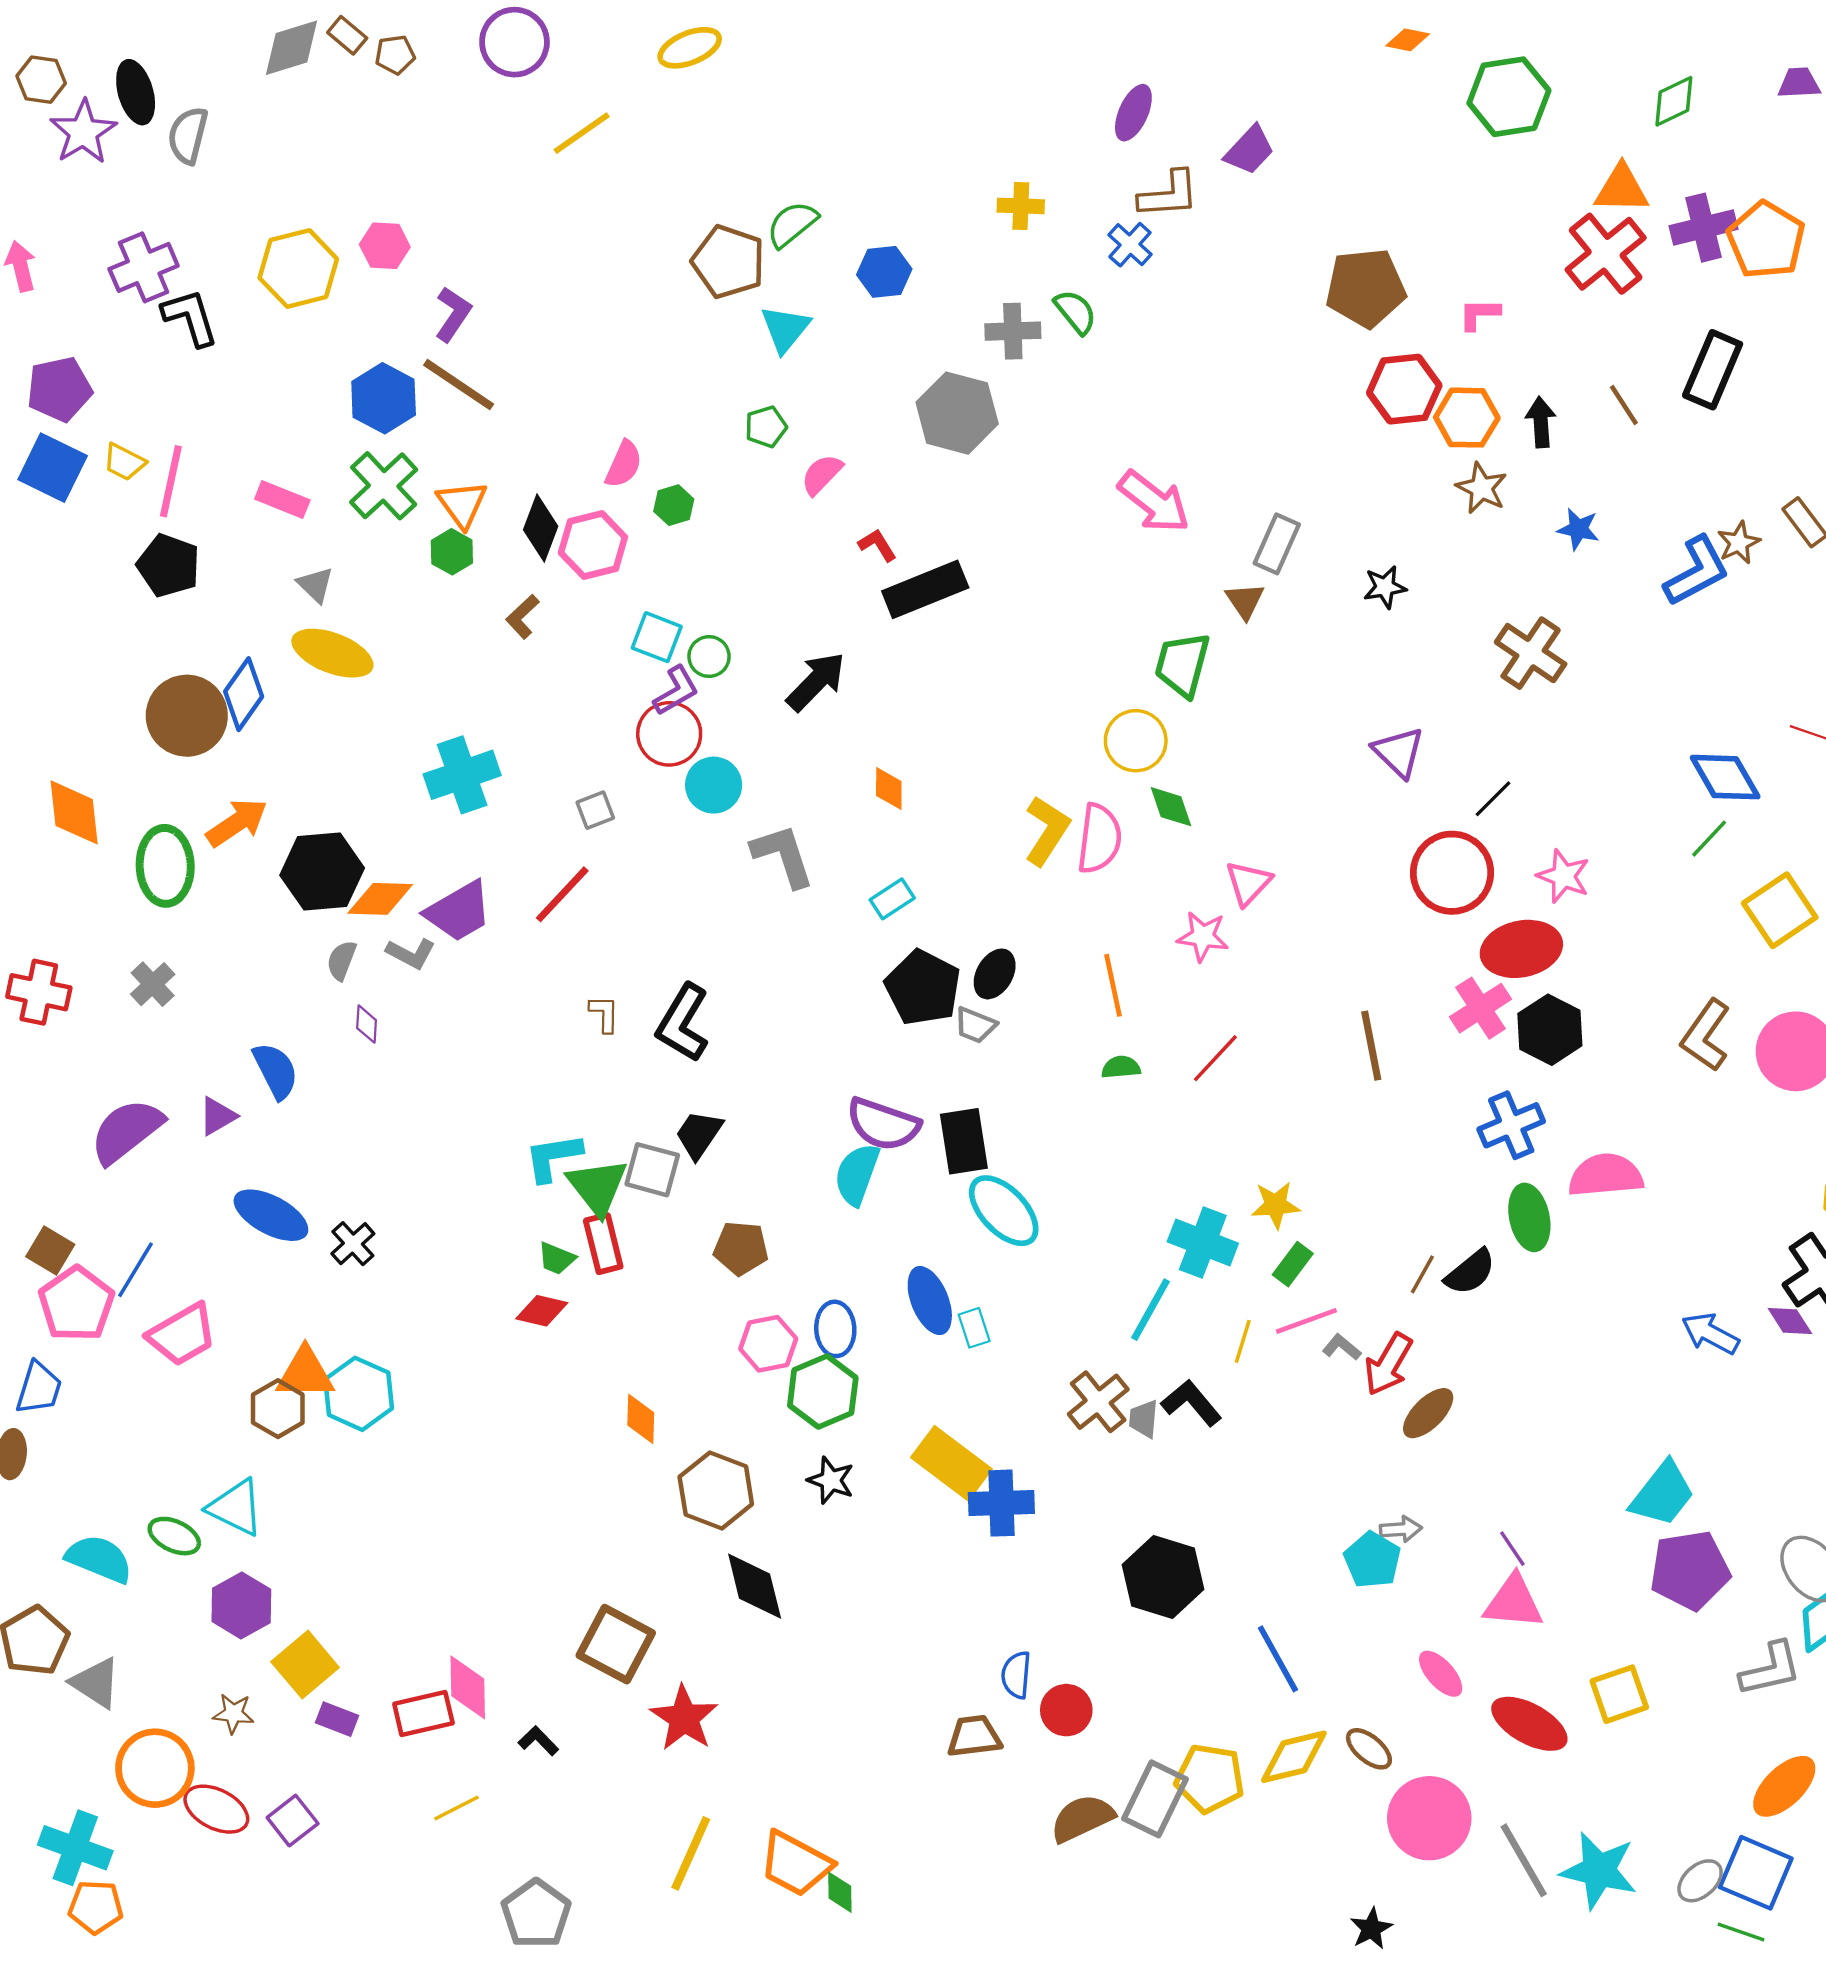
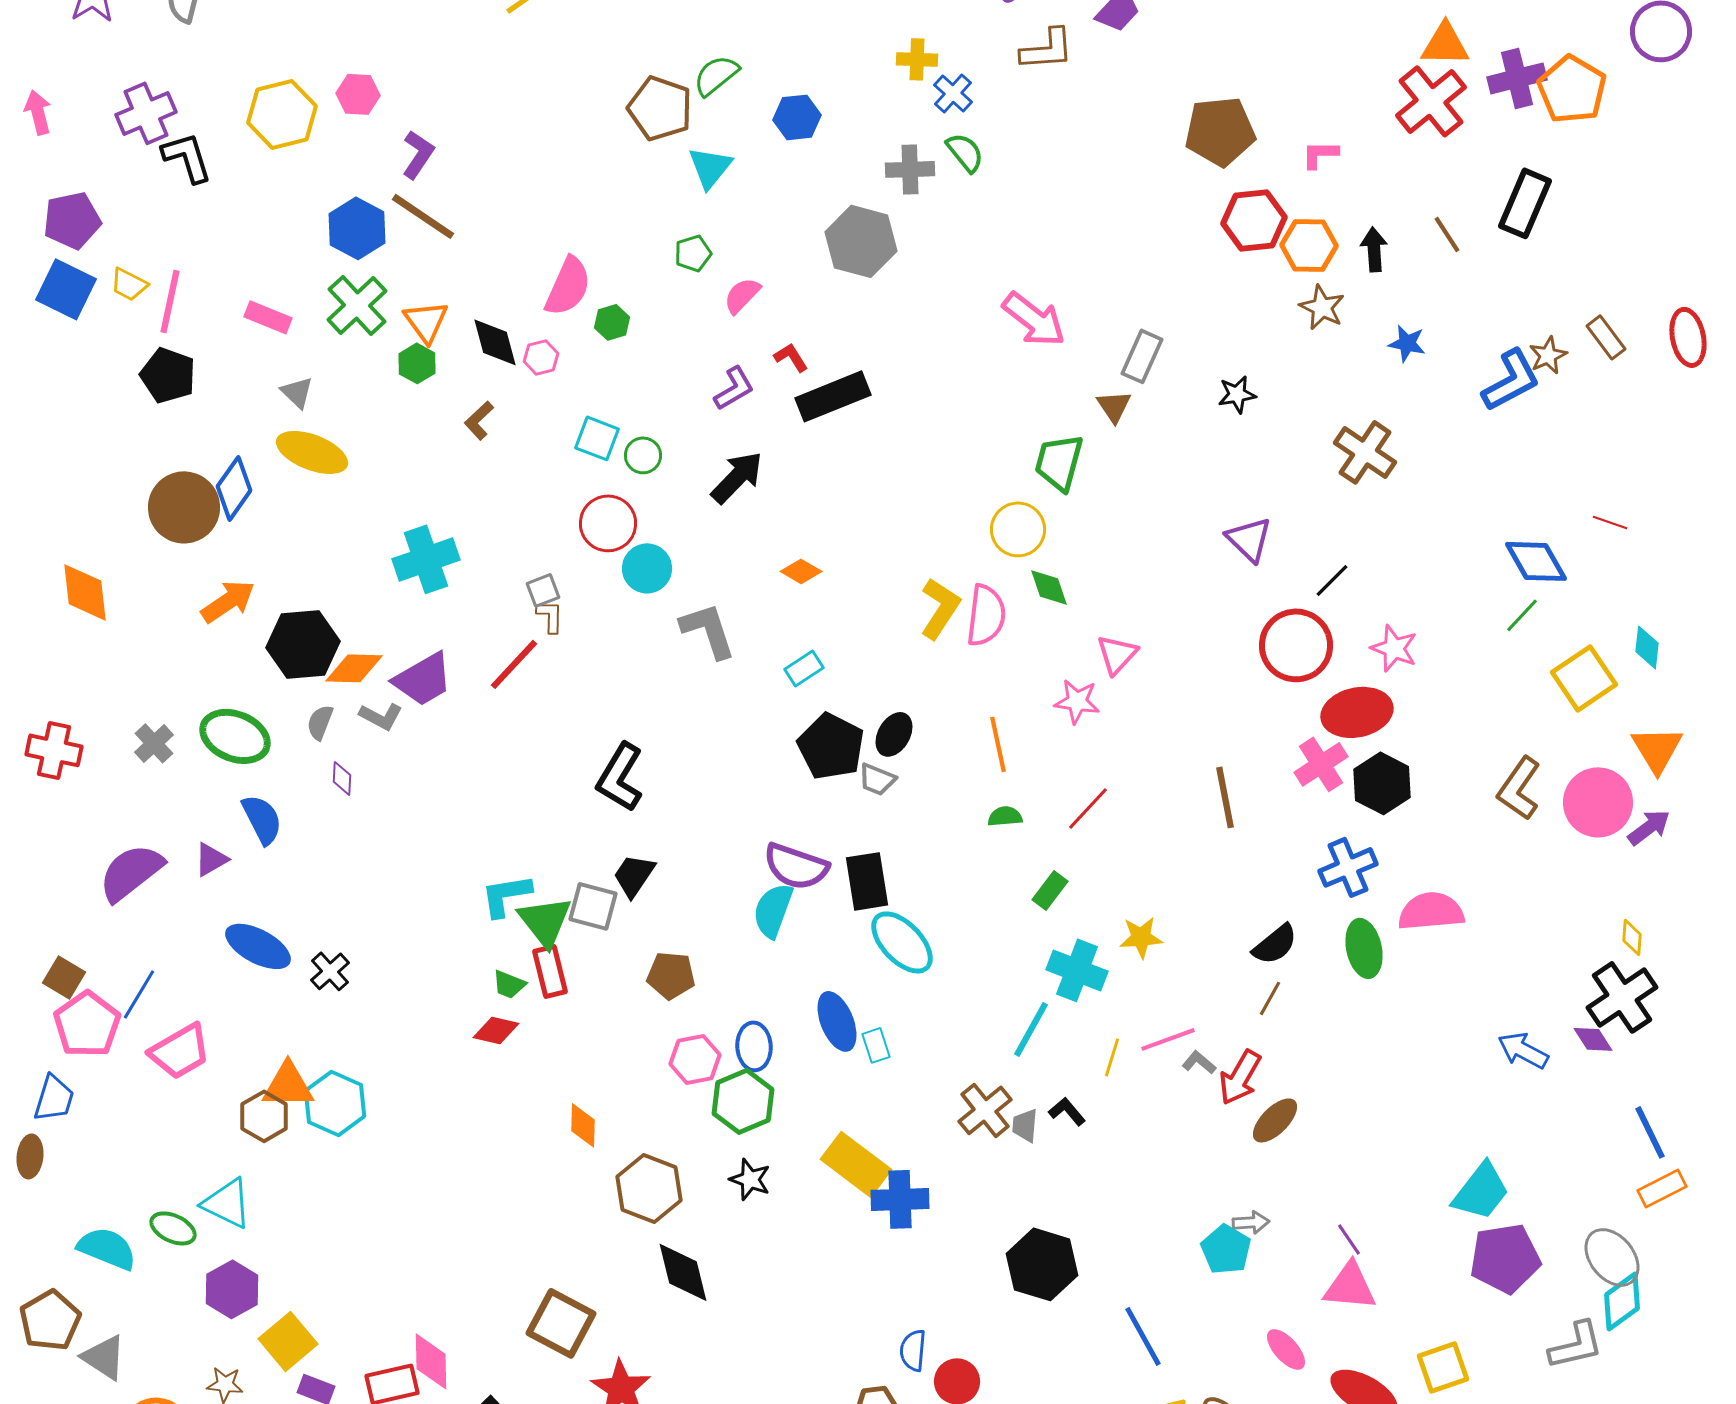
blue cross: (1130, 245) -> (953, 93), moved
pink semicircle: (624, 464) -> (568, 286), size x1.4
black diamond: (541, 528) -> (495, 342), turned -36
pink hexagon: (593, 545) -> (541, 357), size x0.6
purple L-shape: (676, 691) -> (734, 388), moved
orange diamond: (889, 788) -> (801, 571), turned -60
green ellipse: (165, 866) -> (235, 736), moved, turned -66
brown L-shape: (604, 1014) -> (550, 616), moved
green rectangle: (1293, 1264) -> (1050, 890), moved
black semicircle: (1470, 1272) -> (1275, 944), moved
black L-shape: (1191, 1403) -> (1067, 1111), size x0.7

